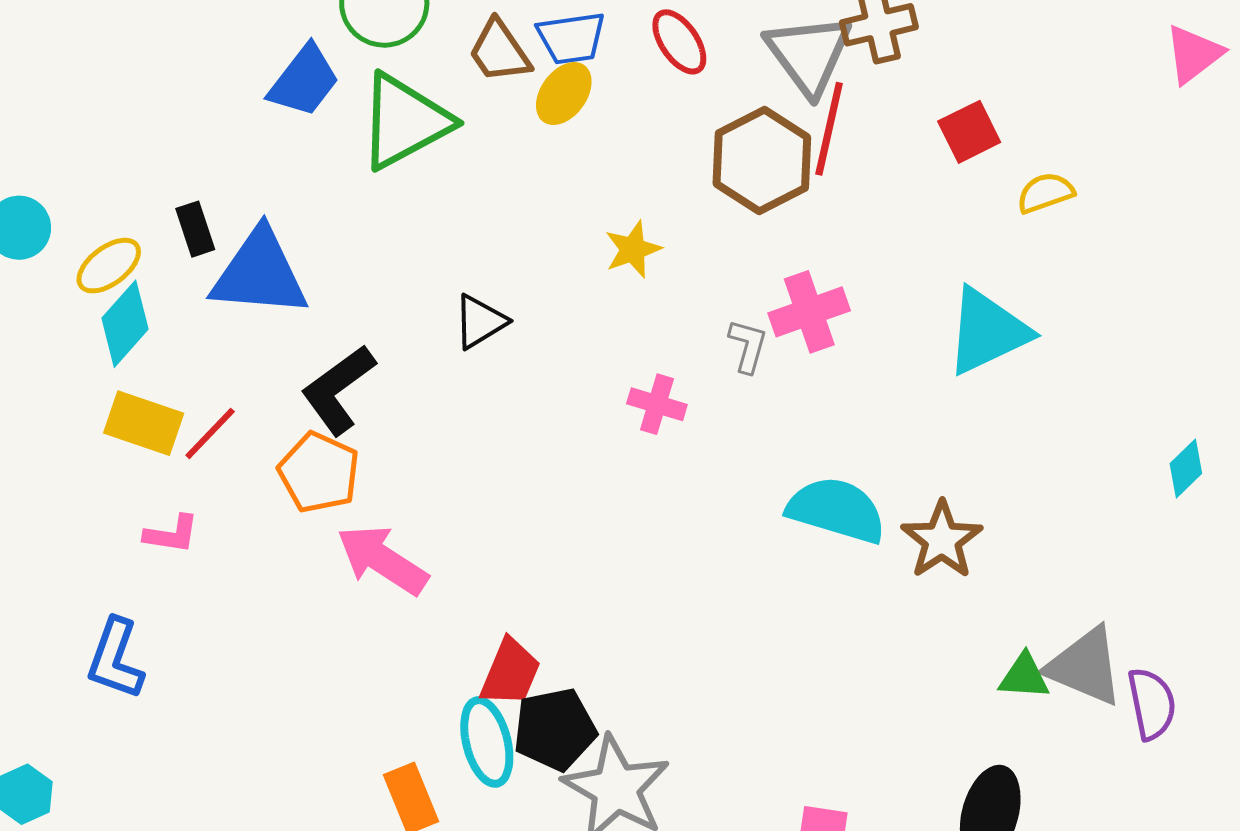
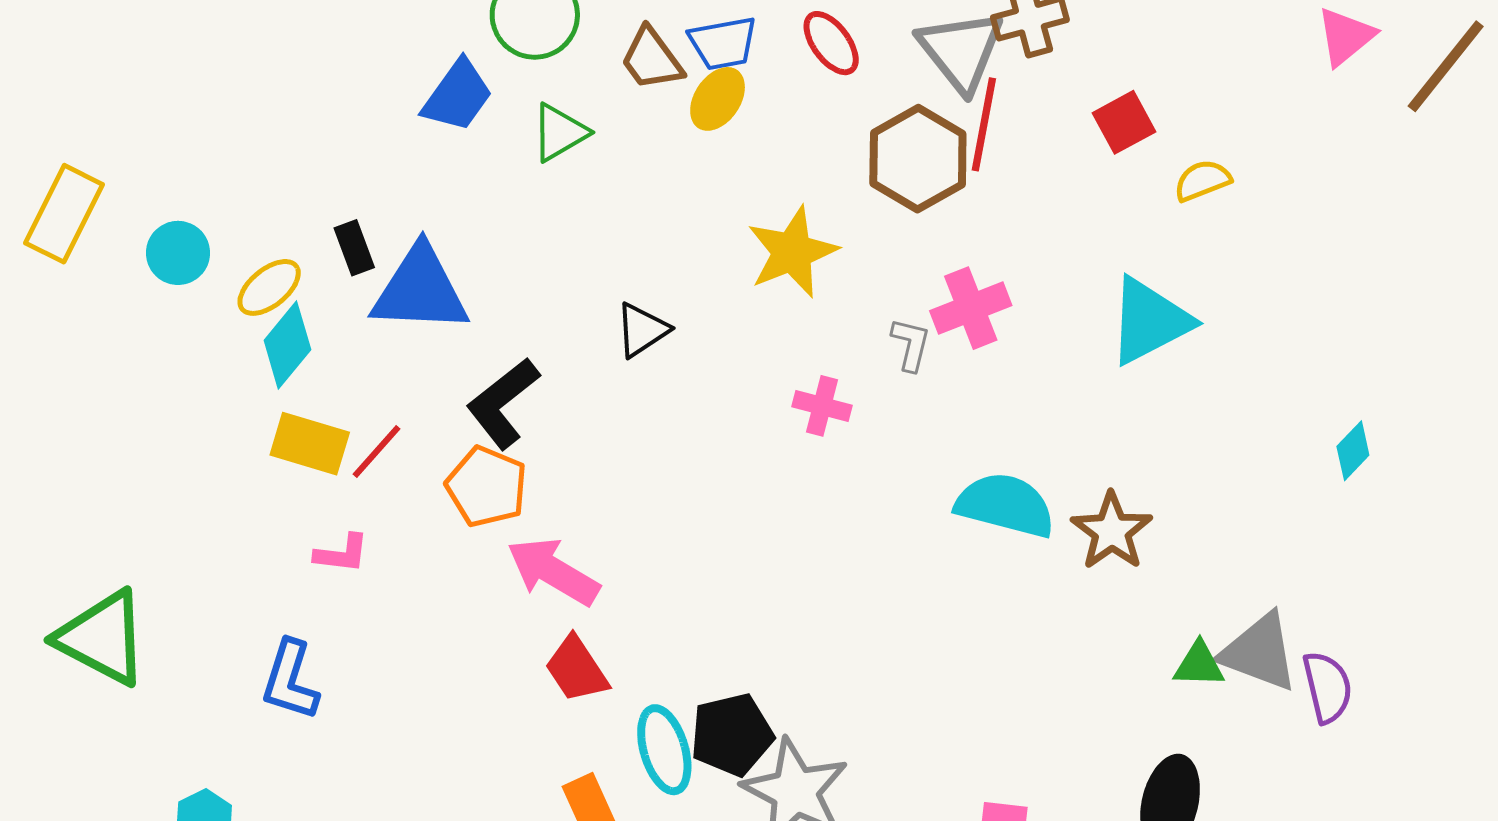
green triangle: (405, 121) -> (560, 133), size x0.6
yellow star: (633, 249) -> (792, 252), size x1.6
red trapezoid: (510, 672) -> (577, 669), moved, turned 126

